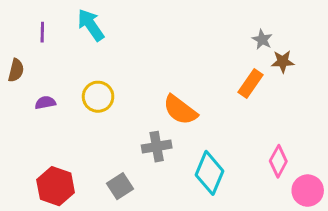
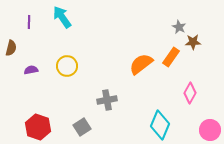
orange semicircle: (180, 110) -> (141, 64), moved, turned 105
pink diamond: (278, 161) -> (190, 93), moved
cyan diamond: (209, 173) -> (160, 125), moved

